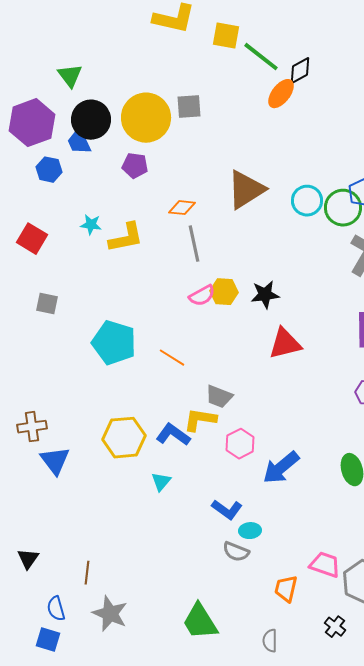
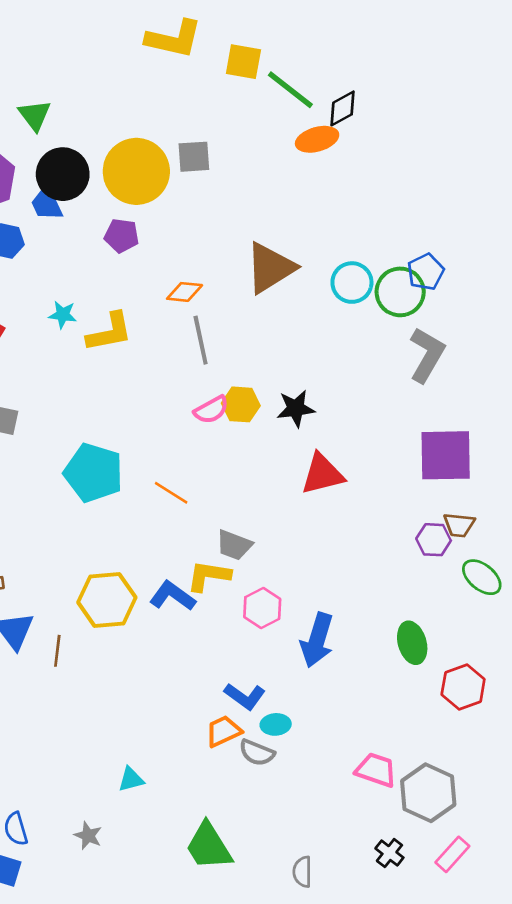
orange ellipse: (281, 94) -> (317, 139), turned 36
blue arrow: (281, 468) -> (317, 640), turned -33
cyan triangle: (161, 482) -> (131, 779), moved, turned 35
brown line: (87, 573) -> (57, 651), moved
orange trapezoid: (286, 589) -> (223, 731), moved, turned 52
gray star: (110, 614) -> (88, 836), size x0.6

